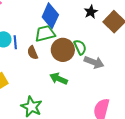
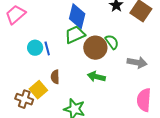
brown semicircle: (33, 53) -> (55, 77), moved, turned 32
gray arrow: (94, 62) -> (137, 62), moved

